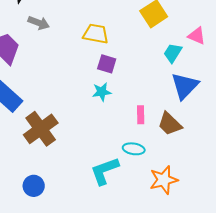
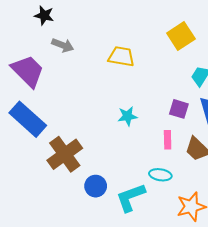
purple square: (107, 64) -> (179, 109), moved
blue circle: (34, 186) -> (96, 186), moved

